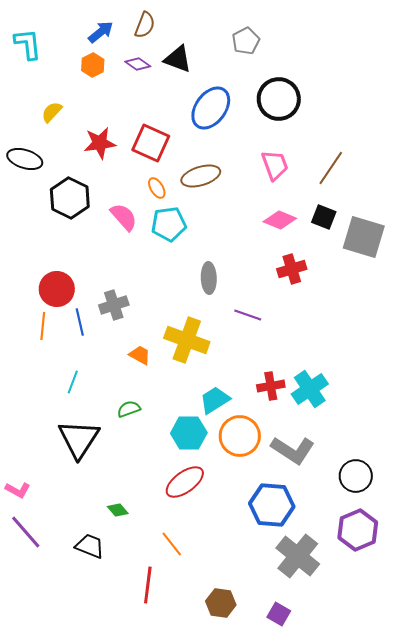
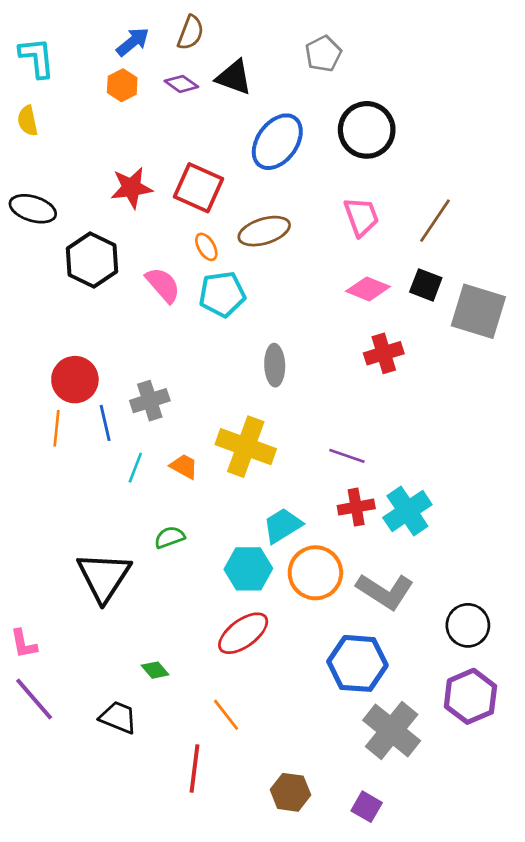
yellow semicircle: (52, 112) -> (28, 121), moved, turned -55
purple line: (248, 315) -> (347, 456), moved
cyan line: (73, 382) -> (135, 468), moved
pink L-shape: (18, 490) -> (24, 644), turned 50

